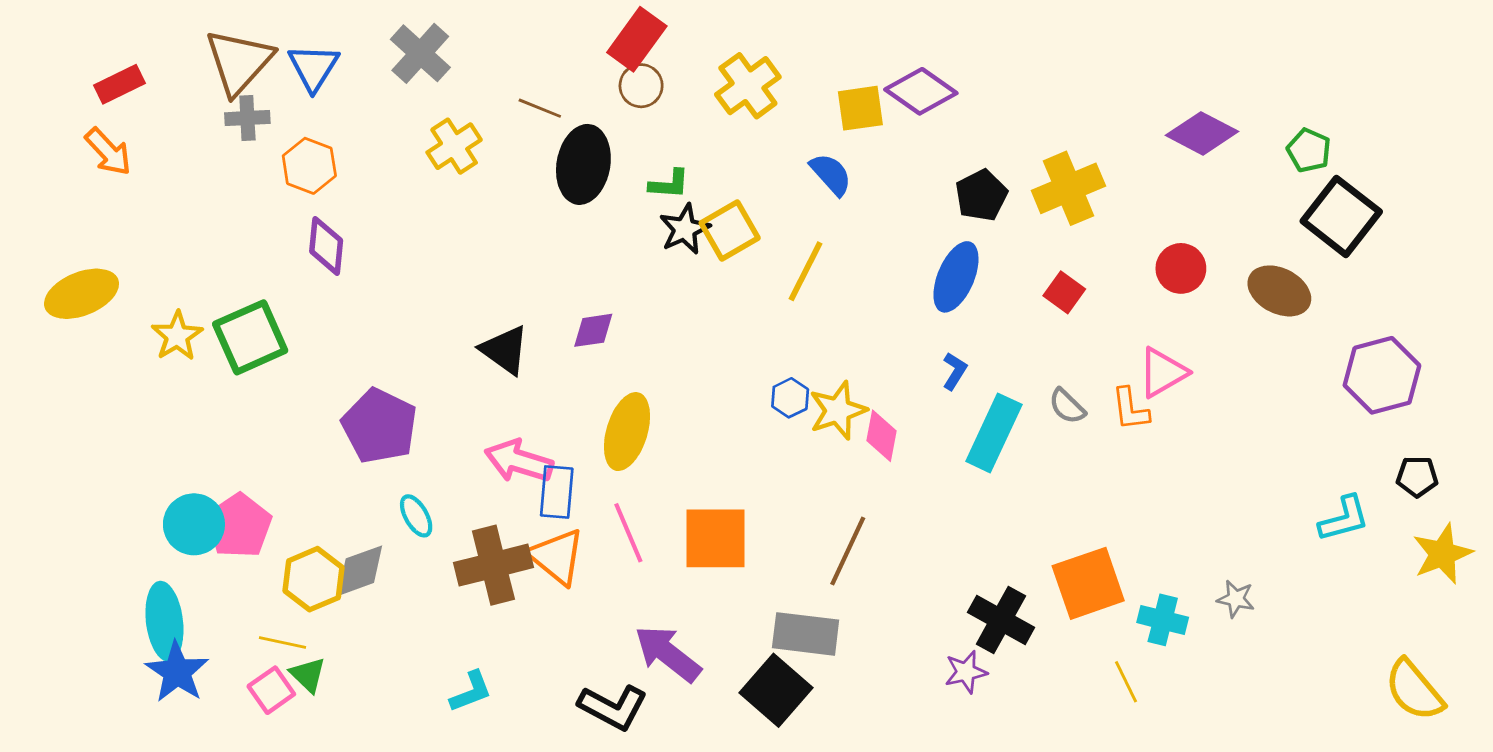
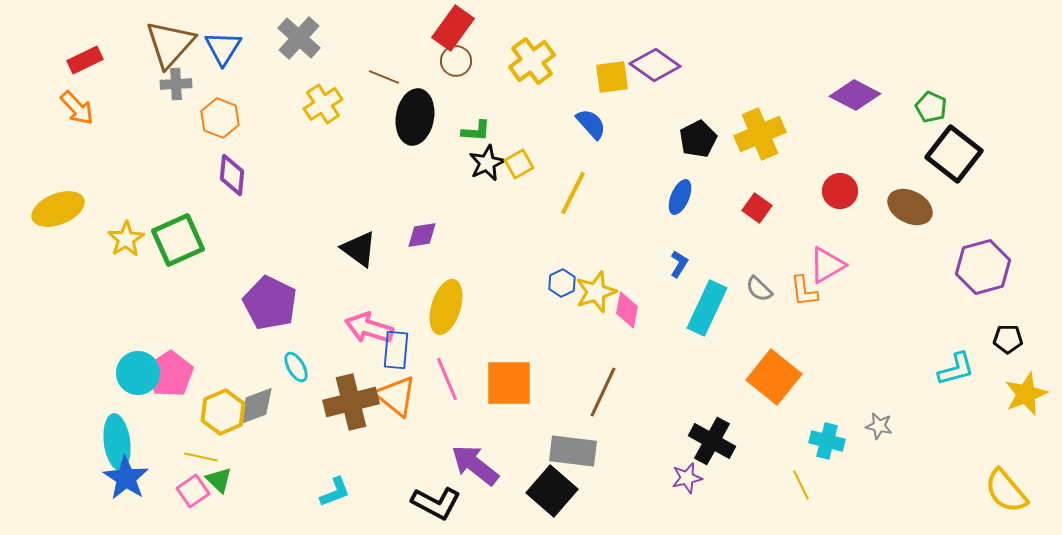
yellow square: (730, 230) -> (519, 164), size x0.7
blue ellipse: (956, 277) -> (680, 197), size x0.7
orange square: (1088, 583) -> (774, 377), moved, turned -32

